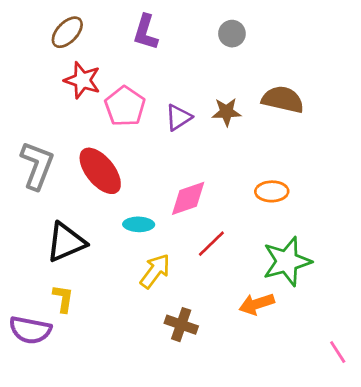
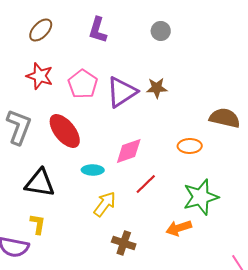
red star: (82, 80) -> (40, 76), moved
brown semicircle: (283, 99) -> (225, 118), moved
purple triangle: (178, 117) -> (122, 92), size x1.6
black triangle: (66, 242) -> (40, 183), turned 32

